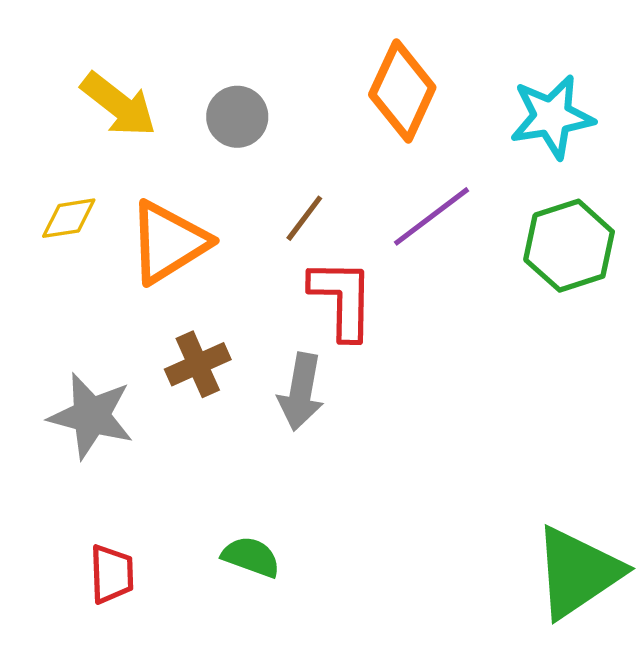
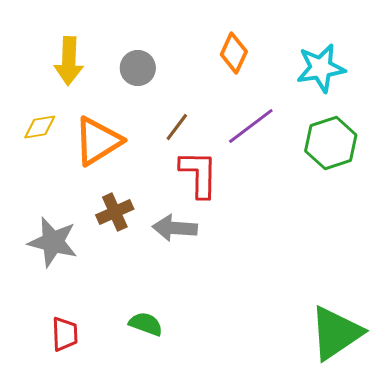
orange diamond: (402, 91) -> (234, 53), size x0.7
yellow arrow: (119, 105) -> (69, 61), turned 54
gray arrow: (301, 392) -> (175, 228), turned 84

